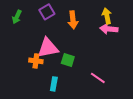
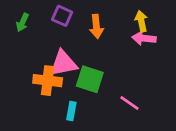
purple square: (47, 12) -> (62, 16), turned -35
green square: (68, 60) -> (90, 79), size x1.5
orange cross: (36, 61) -> (48, 81), size x1.5

